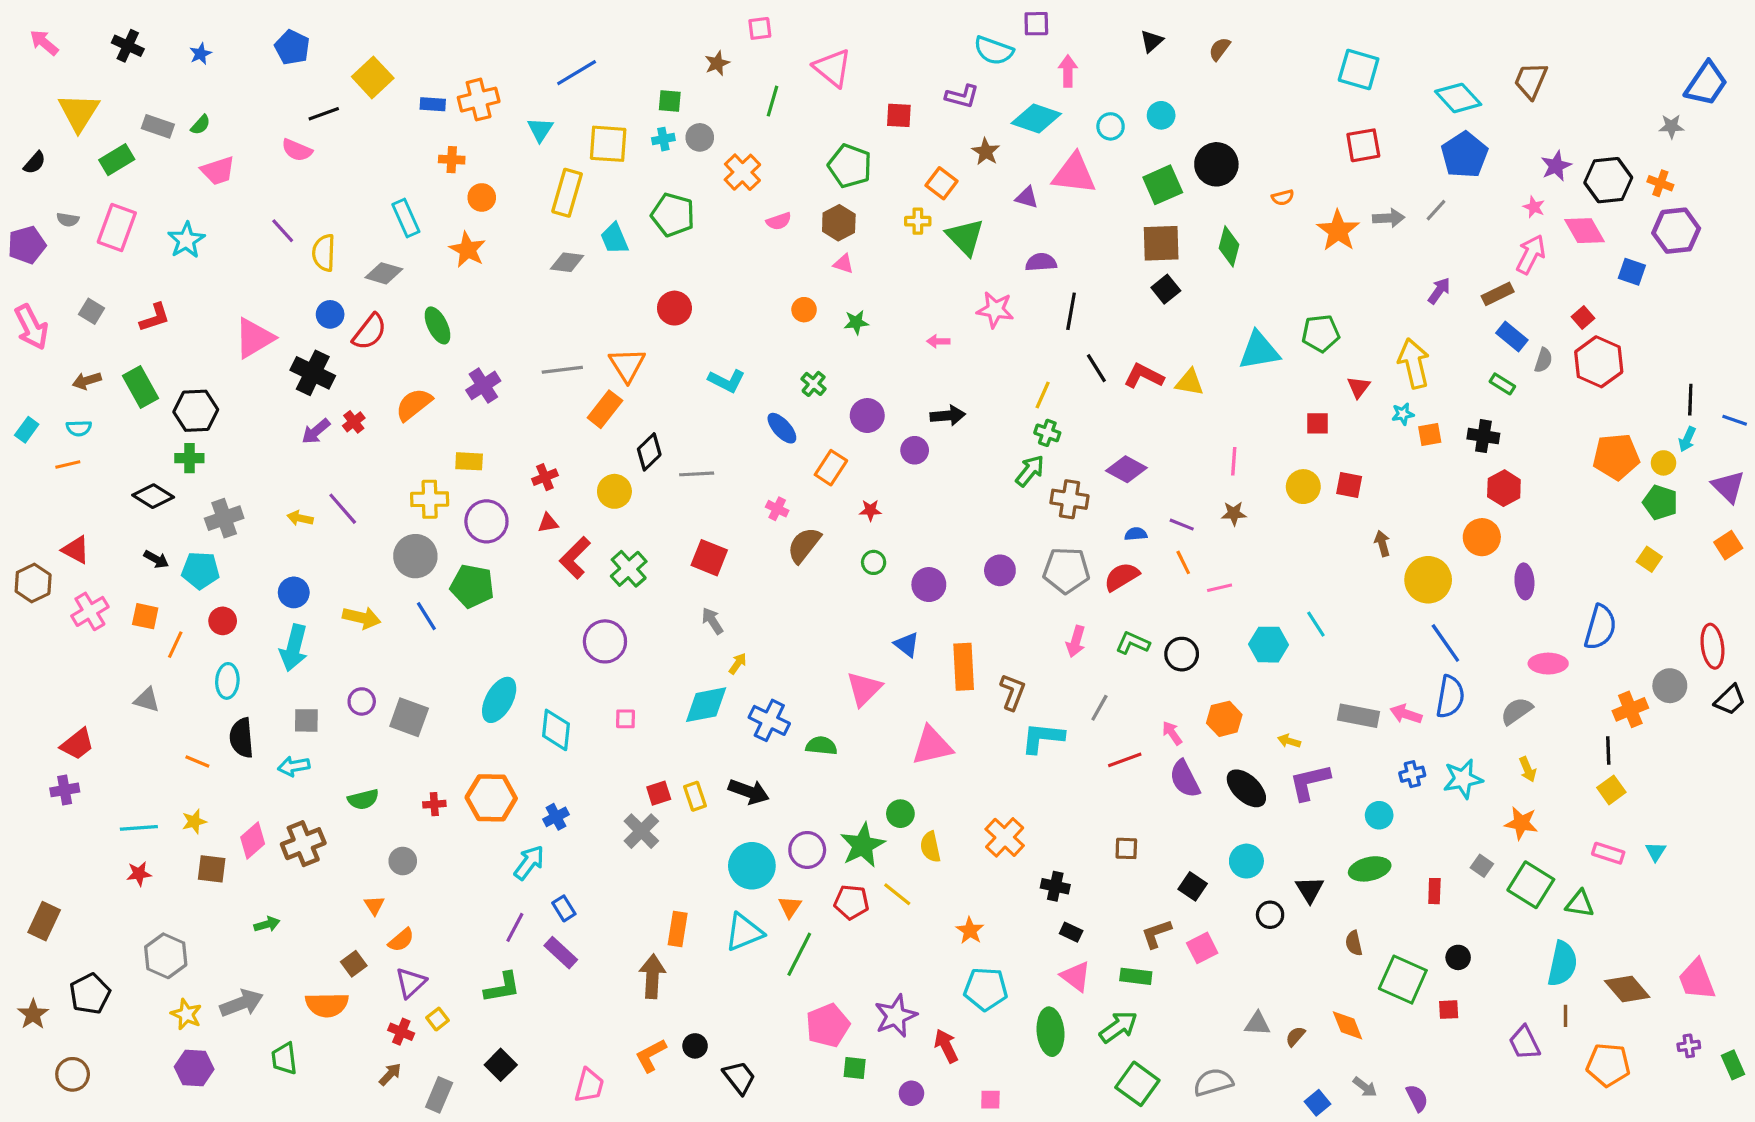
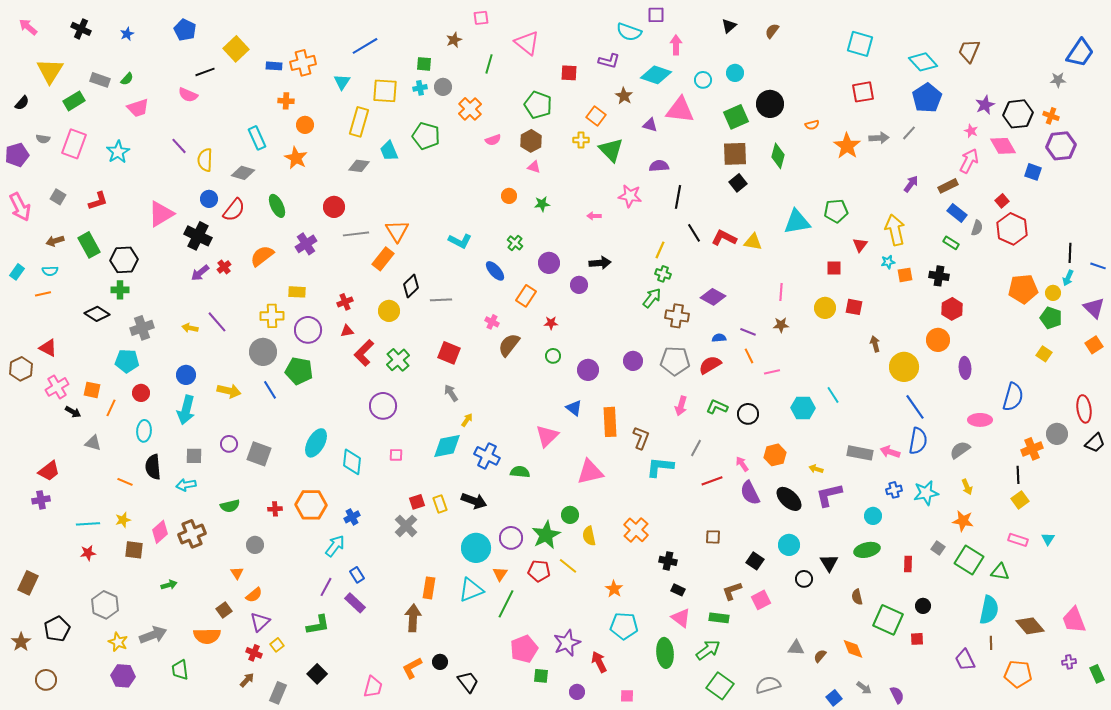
red circle: (674, 308) -> (334, 207), moved
black arrow: (156, 559) -> (73, 412), moved

